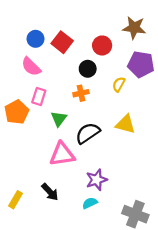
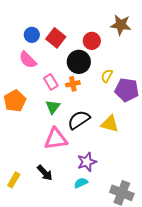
purple pentagon: (141, 64) -> (127, 90), moved
black circle: (88, 69) -> (79, 62), size x1.5
pink rectangle: (39, 97) -> (51, 82), moved, turned -49
yellow triangle: (125, 124) -> (110, 124), moved

